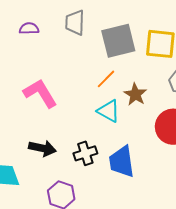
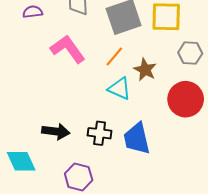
pink L-shape: (40, 93) -> (68, 49), moved
black cross: (85, 153) -> (100, 133), turned 30

